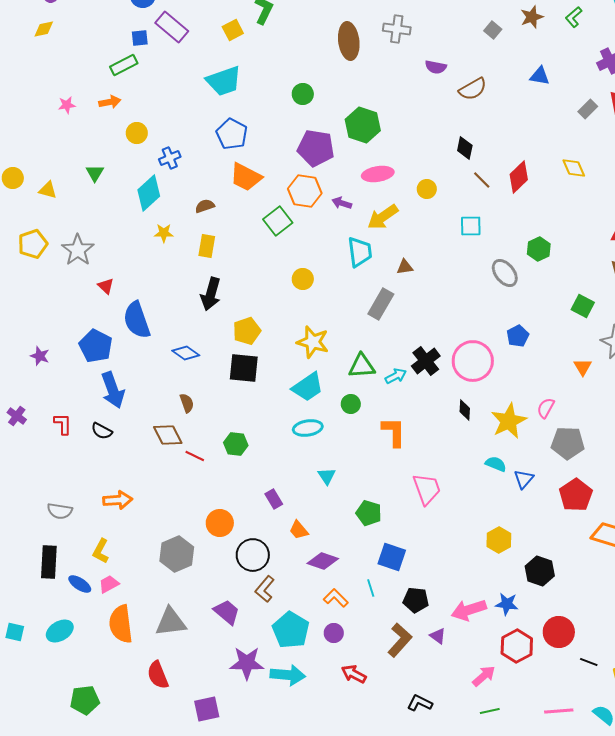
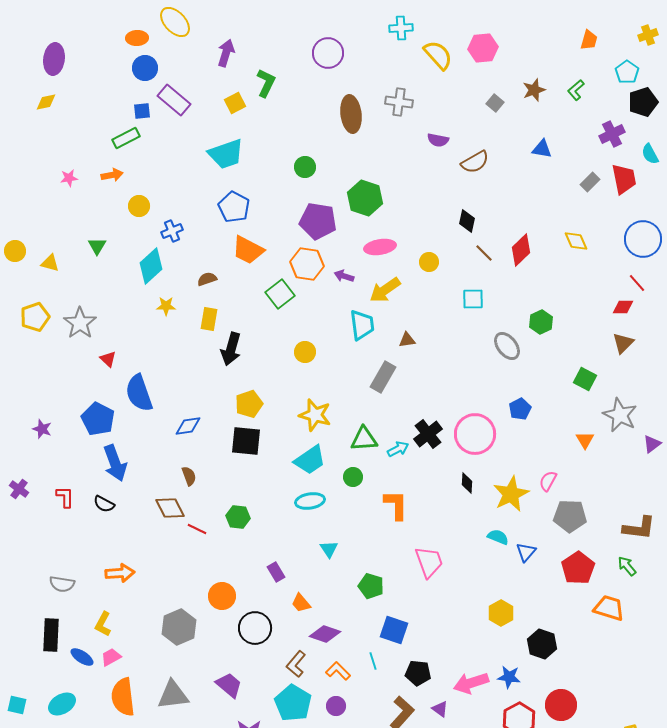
black arrow: (211, 294) -> (231, 349), moved
blue diamond: (186, 353) -> (188, 426), turned -44
brown L-shape: (265, 589) -> (296, 664), moved

